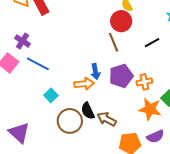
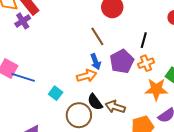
purple cross: (22, 41) -> (23, 21), moved, turned 35
brown line: (114, 42) -> (97, 36), moved
black line: (152, 43) -> (144, 40), moved, turned -35
blue line: (38, 64) -> (23, 77), moved

